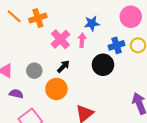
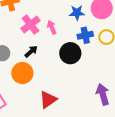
blue star: (92, 23) -> (77, 13), moved
pink arrow: (82, 40) -> (52, 27), turned -32

